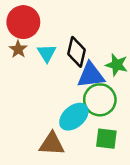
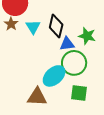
blue triangle: (91, 75) -> (67, 44), size x0.7

